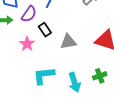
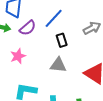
black rectangle: (45, 30) -> (62, 40), moved

